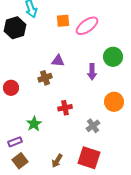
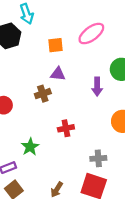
orange square: (63, 21) -> (56, 45), moved
gray cross: (93, 126) -> (98, 158), moved, turned 32

